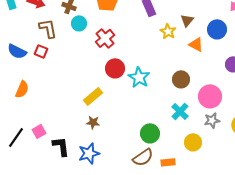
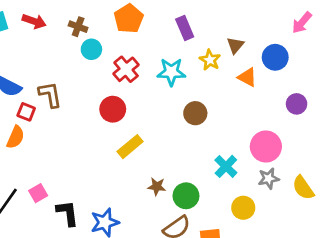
brown L-shape: (48, 28) -> (50, 95), moved
red square: (41, 51) -> (26, 112), moved
red circle: (115, 68) -> (113, 109), moved
cyan star: (139, 77) -> (171, 72), moved, turned -30
brown circle: (181, 79) -> (195, 113), moved
yellow rectangle: (93, 96) -> (130, 147), moved
brown star: (93, 122) -> (157, 186), moved

